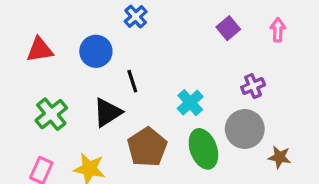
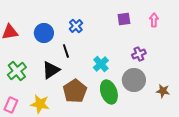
blue cross: (136, 17) -> (76, 26), moved
purple square: (228, 28) -> (124, 19), turned 32
brown star: (279, 157) -> (163, 91), moved

